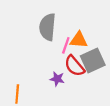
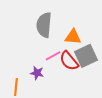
pink line: (66, 45) -> (53, 56), moved, turned 42
purple star: (57, 79) -> (37, 73), moved

